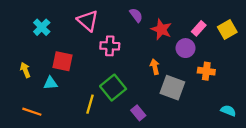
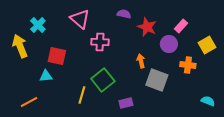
purple semicircle: (136, 15) -> (124, 14), turned -40
yellow square: (227, 29) -> (207, 45), moved
yellow arrow: (25, 70) -> (20, 46), moved, size x1.6
orange line: (32, 112) -> (29, 102), turned -48
purple rectangle: (138, 113) -> (126, 103), turned -64

